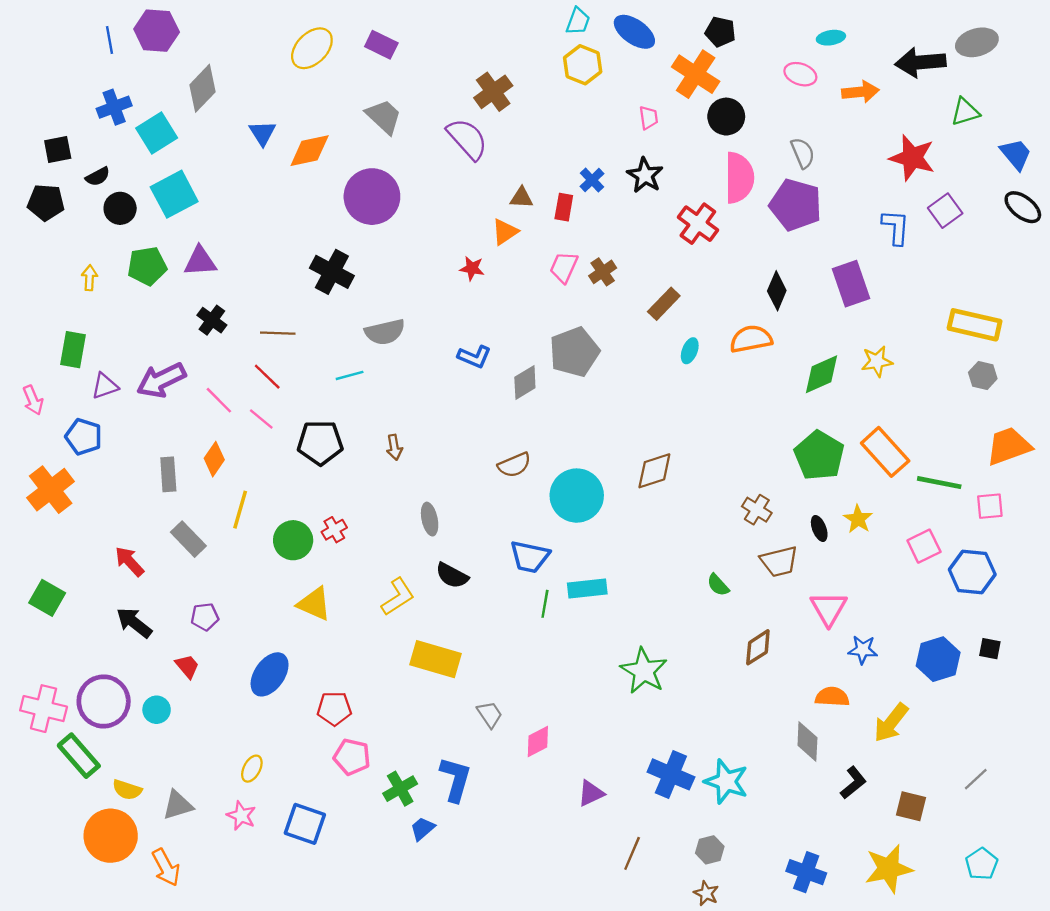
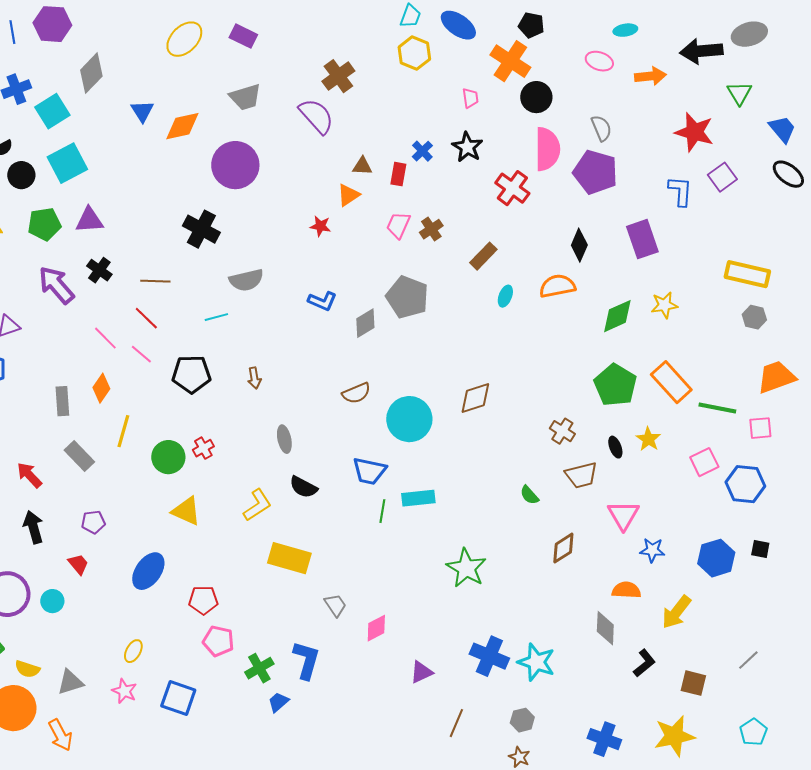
green triangle: (965, 112) -> (739, 93), turned -44
gray trapezoid: (384, 117) -> (245, 97), turned 120
gray pentagon: (574, 352) -> (407, 297), turned -30
purple arrow: (161, 380) -> (56, 285), moved, turned 75
black arrow: (134, 623) -> (33, 527), turned 36

